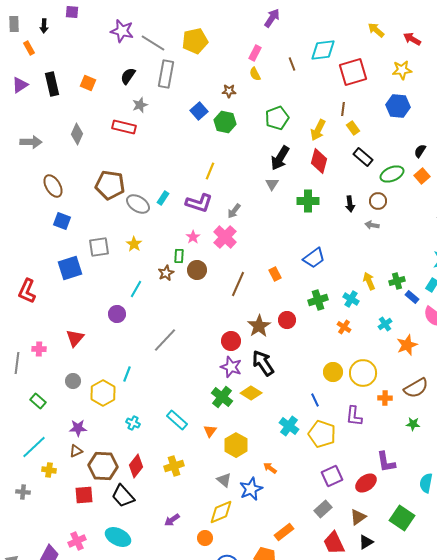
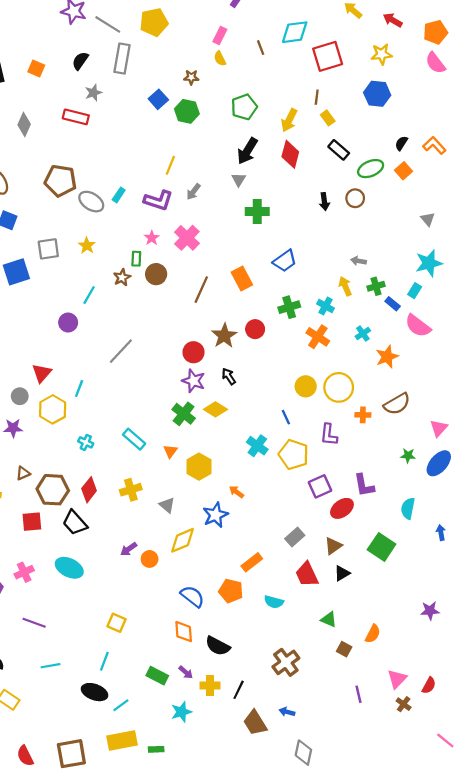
green cross: (308, 201) -> (257, 211), moved
gray arrow: (234, 211) -> (193, 192), moved
gray arrow: (372, 225) -> (358, 261), moved
orange rectangle: (275, 274) -> (242, 279), size x1.5
orange cross: (344, 327) -> (318, 337), size x1.5
red triangle: (75, 338) -> (42, 373), moved
black arrow: (263, 363) -> (229, 376), size x0.6
green star: (413, 424) -> (408, 456), moved
purple star: (78, 428) -> (13, 428), moved
purple square: (332, 476) -> (320, 486), moved
gray triangle: (224, 480) -> (167, 505), moved
orange circle: (205, 538) -> (150, 559), moved

